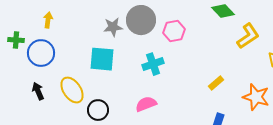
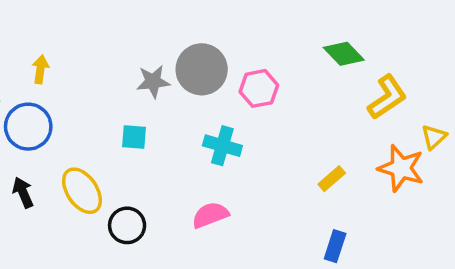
cyan square: (102, 59) -> (134, 137), size x0.6
cyan cross: (153, 64) -> (222, 146), turned 35
orange star: (256, 97) -> (401, 168), moved

